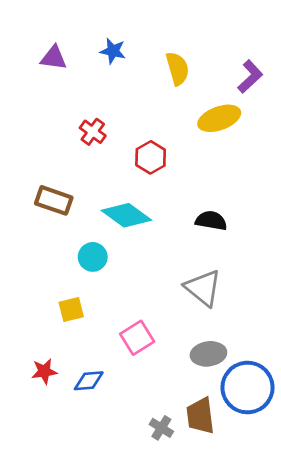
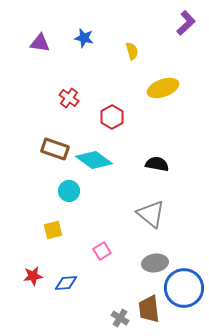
yellow semicircle: (178, 69) -> (132, 51), size x0.7
purple L-shape: (250, 77) -> (186, 23), moved
brown rectangle: (54, 200) -> (55, 149), moved
pink square: (137, 338) -> (102, 251), size x0.7

